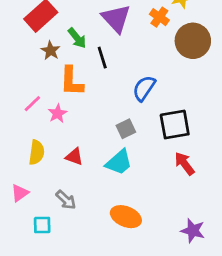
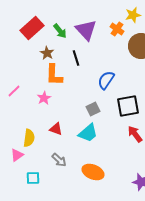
green arrow: (77, 38) -> (60, 31), moved
brown star: (51, 51) -> (47, 53), moved
pink line: (32, 104) -> (14, 91), moved
yellow semicircle: (37, 152) -> (29, 138), moved
gray arrow: (66, 200) -> (59, 160), moved

